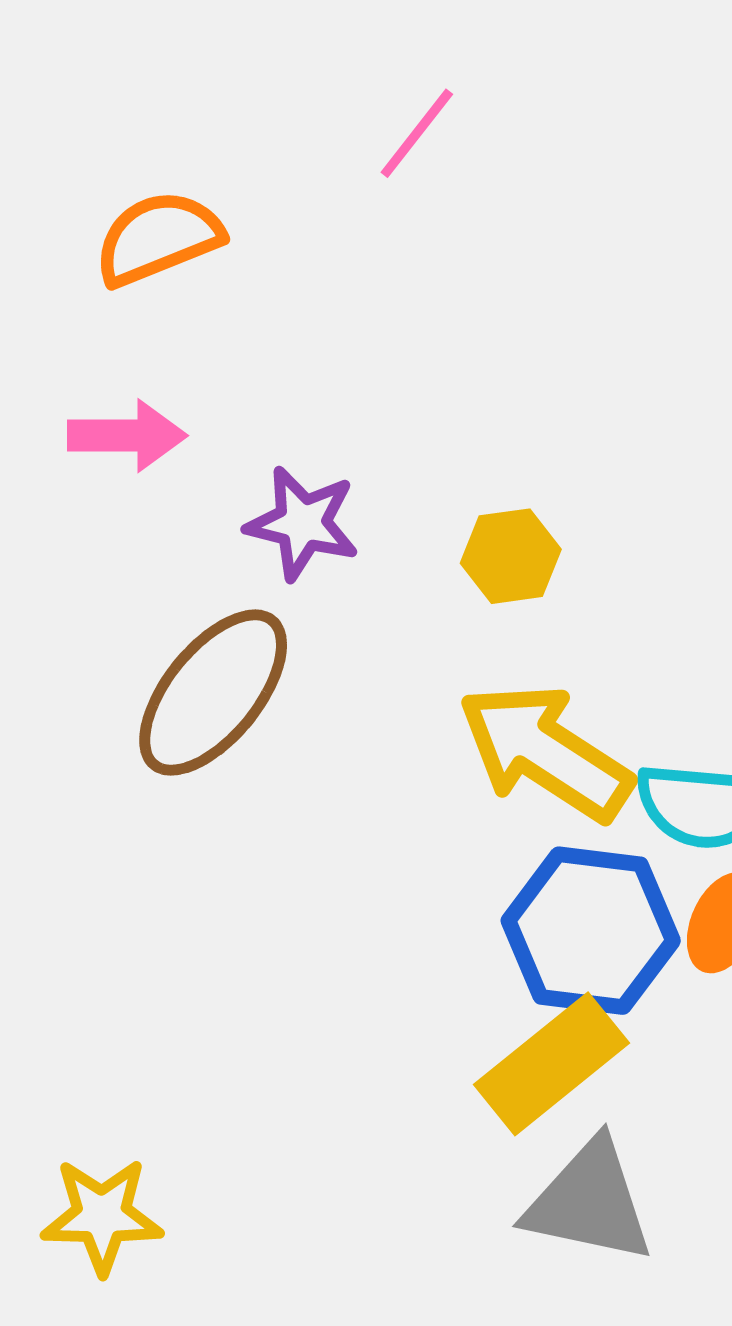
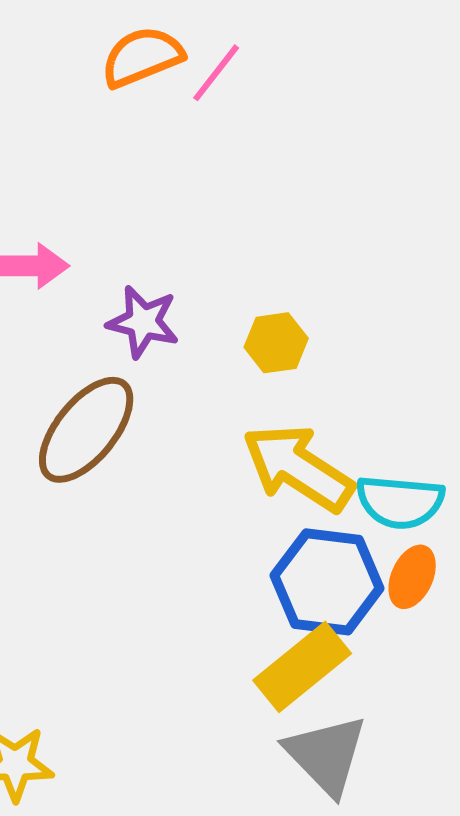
orange semicircle: (158, 238) -> (142, 57), moved
gray triangle: (589, 1202) -> (326, 755), turned 34

